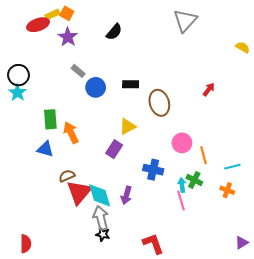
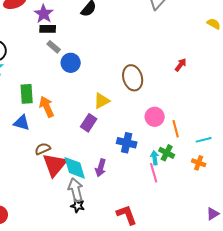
black rectangle: (131, 84) -> (48, 29), moved

